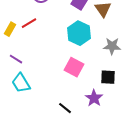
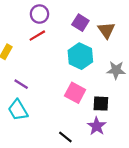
red line: (29, 23) -> (37, 36), moved
purple line: (16, 59) -> (21, 84), moved
black square: (108, 77) -> (101, 104), moved

